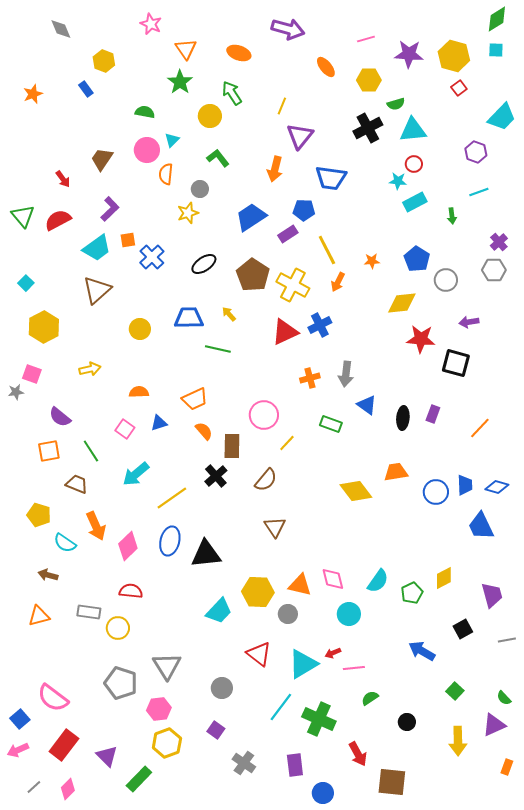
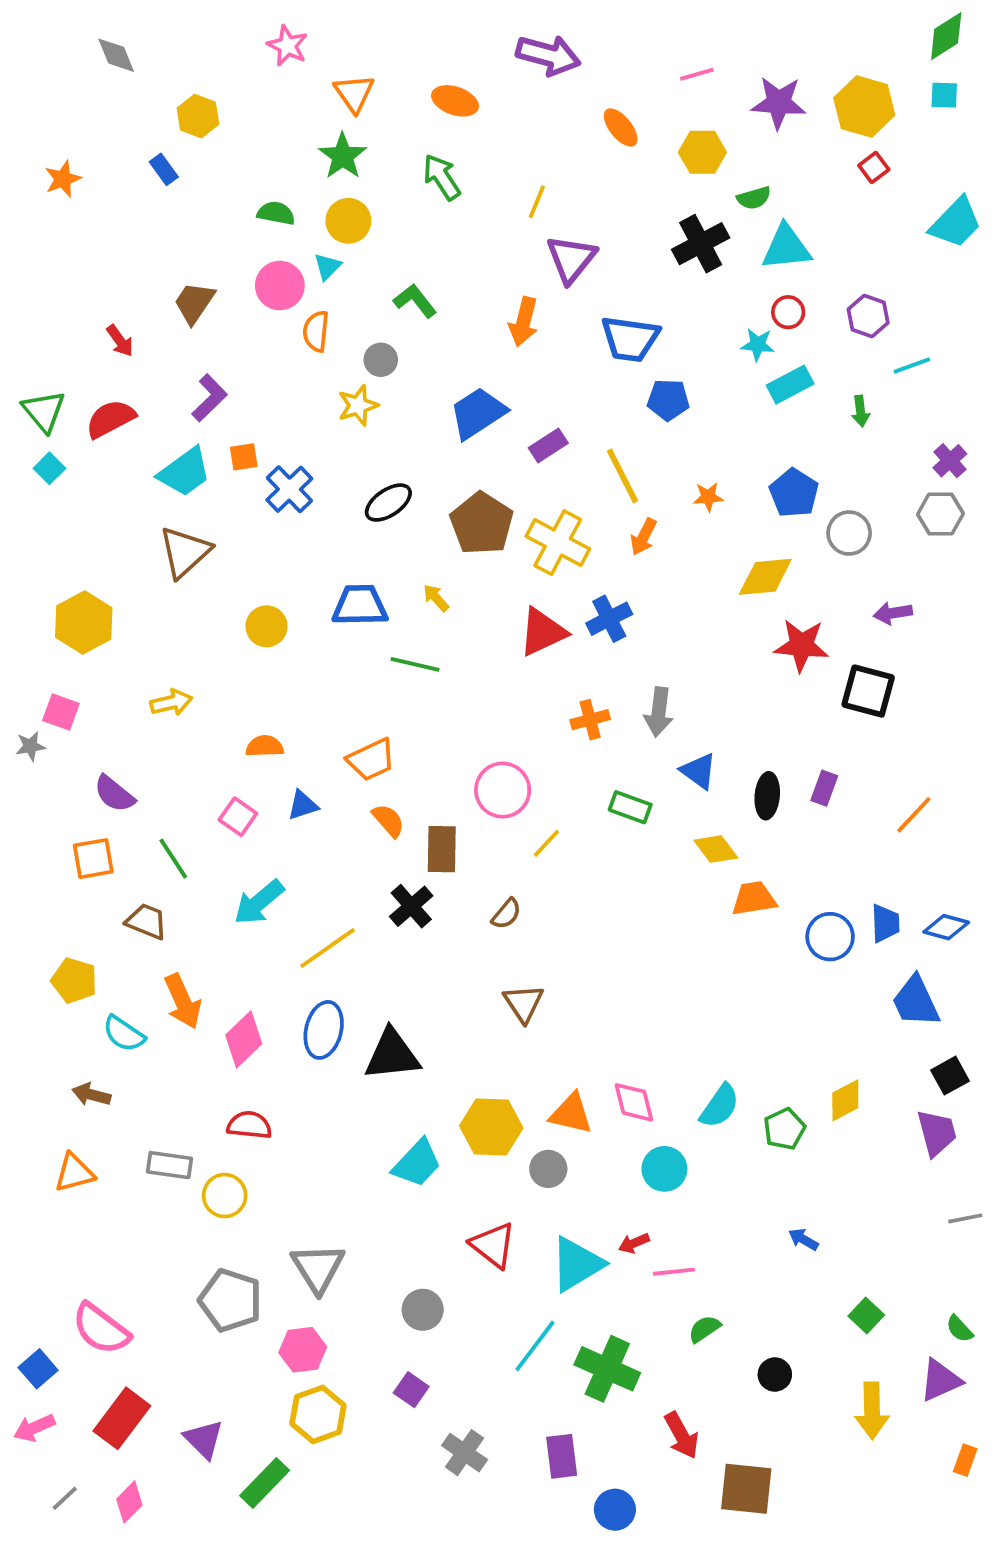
yellow circle: (210, 116) -> (348, 221), moved
purple hexagon: (476, 152) -> (868, 316), moved
blue pentagon: (304, 210) -> (668, 400), moved
cyan square: (26, 283) -> (49, 468), moved
brown semicircle: (266, 480) -> (506, 914), size x0.7
yellow diamond: (356, 491) -> (716, 849), moved, size x0.7
black square: (463, 629) -> (950, 1076), moved
blue arrow: (422, 651) -> (803, 1239), size x0.6

